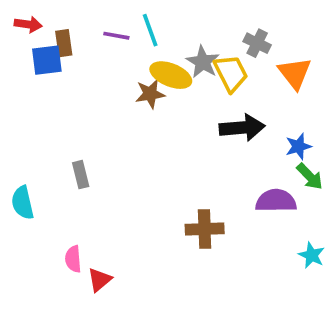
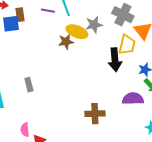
gray cross: (257, 43) -> (123, 15), size x1.5
gray star: (203, 62) -> (94, 25), turned 30
yellow trapezoid: (231, 73) -> (127, 45), moved, turned 40
black arrow: (242, 128) -> (115, 60), turned 90

